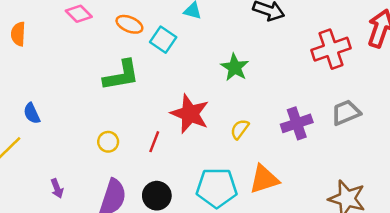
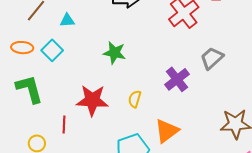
cyan square: (163, 40) -> (52, 50), turned 30
green L-shape: (121, 75) -> (29, 89), turned -76
red line: (154, 142) -> (64, 124), moved

